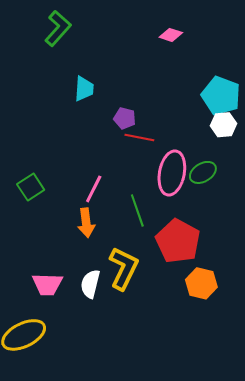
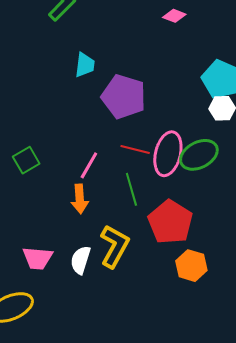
purple pentagon: (125, 118) -> (124, 97), size x2.0
red line: (139, 138) -> (135, 149), moved
green ellipse: (203, 172) -> (199, 155), size x1.4

